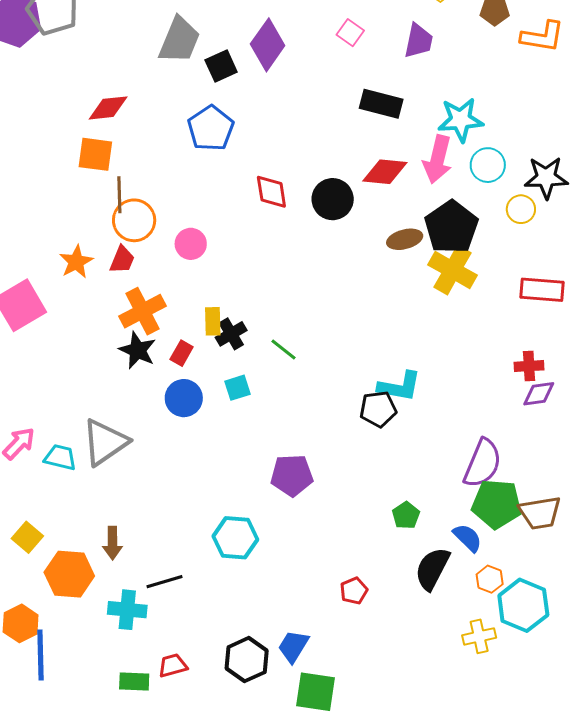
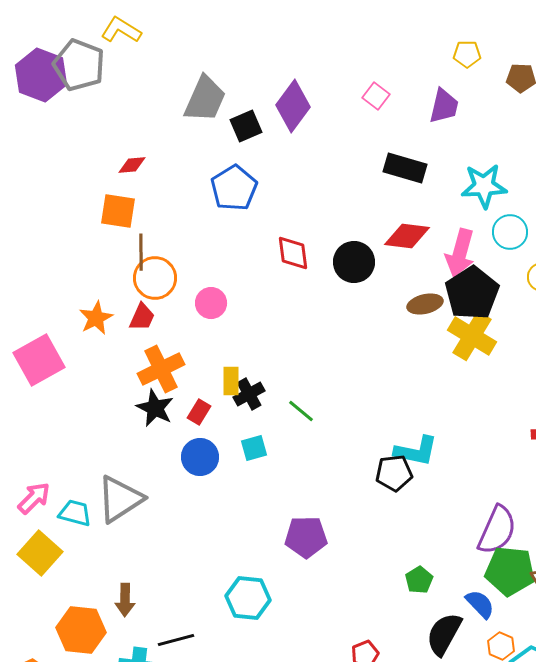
red diamond: (108, 108) -> (132, 165), size x0.7
pink arrow: (438, 159) -> (460, 253), moved
yellow square: (27, 537) -> (40, 553), moved, size x1.4

